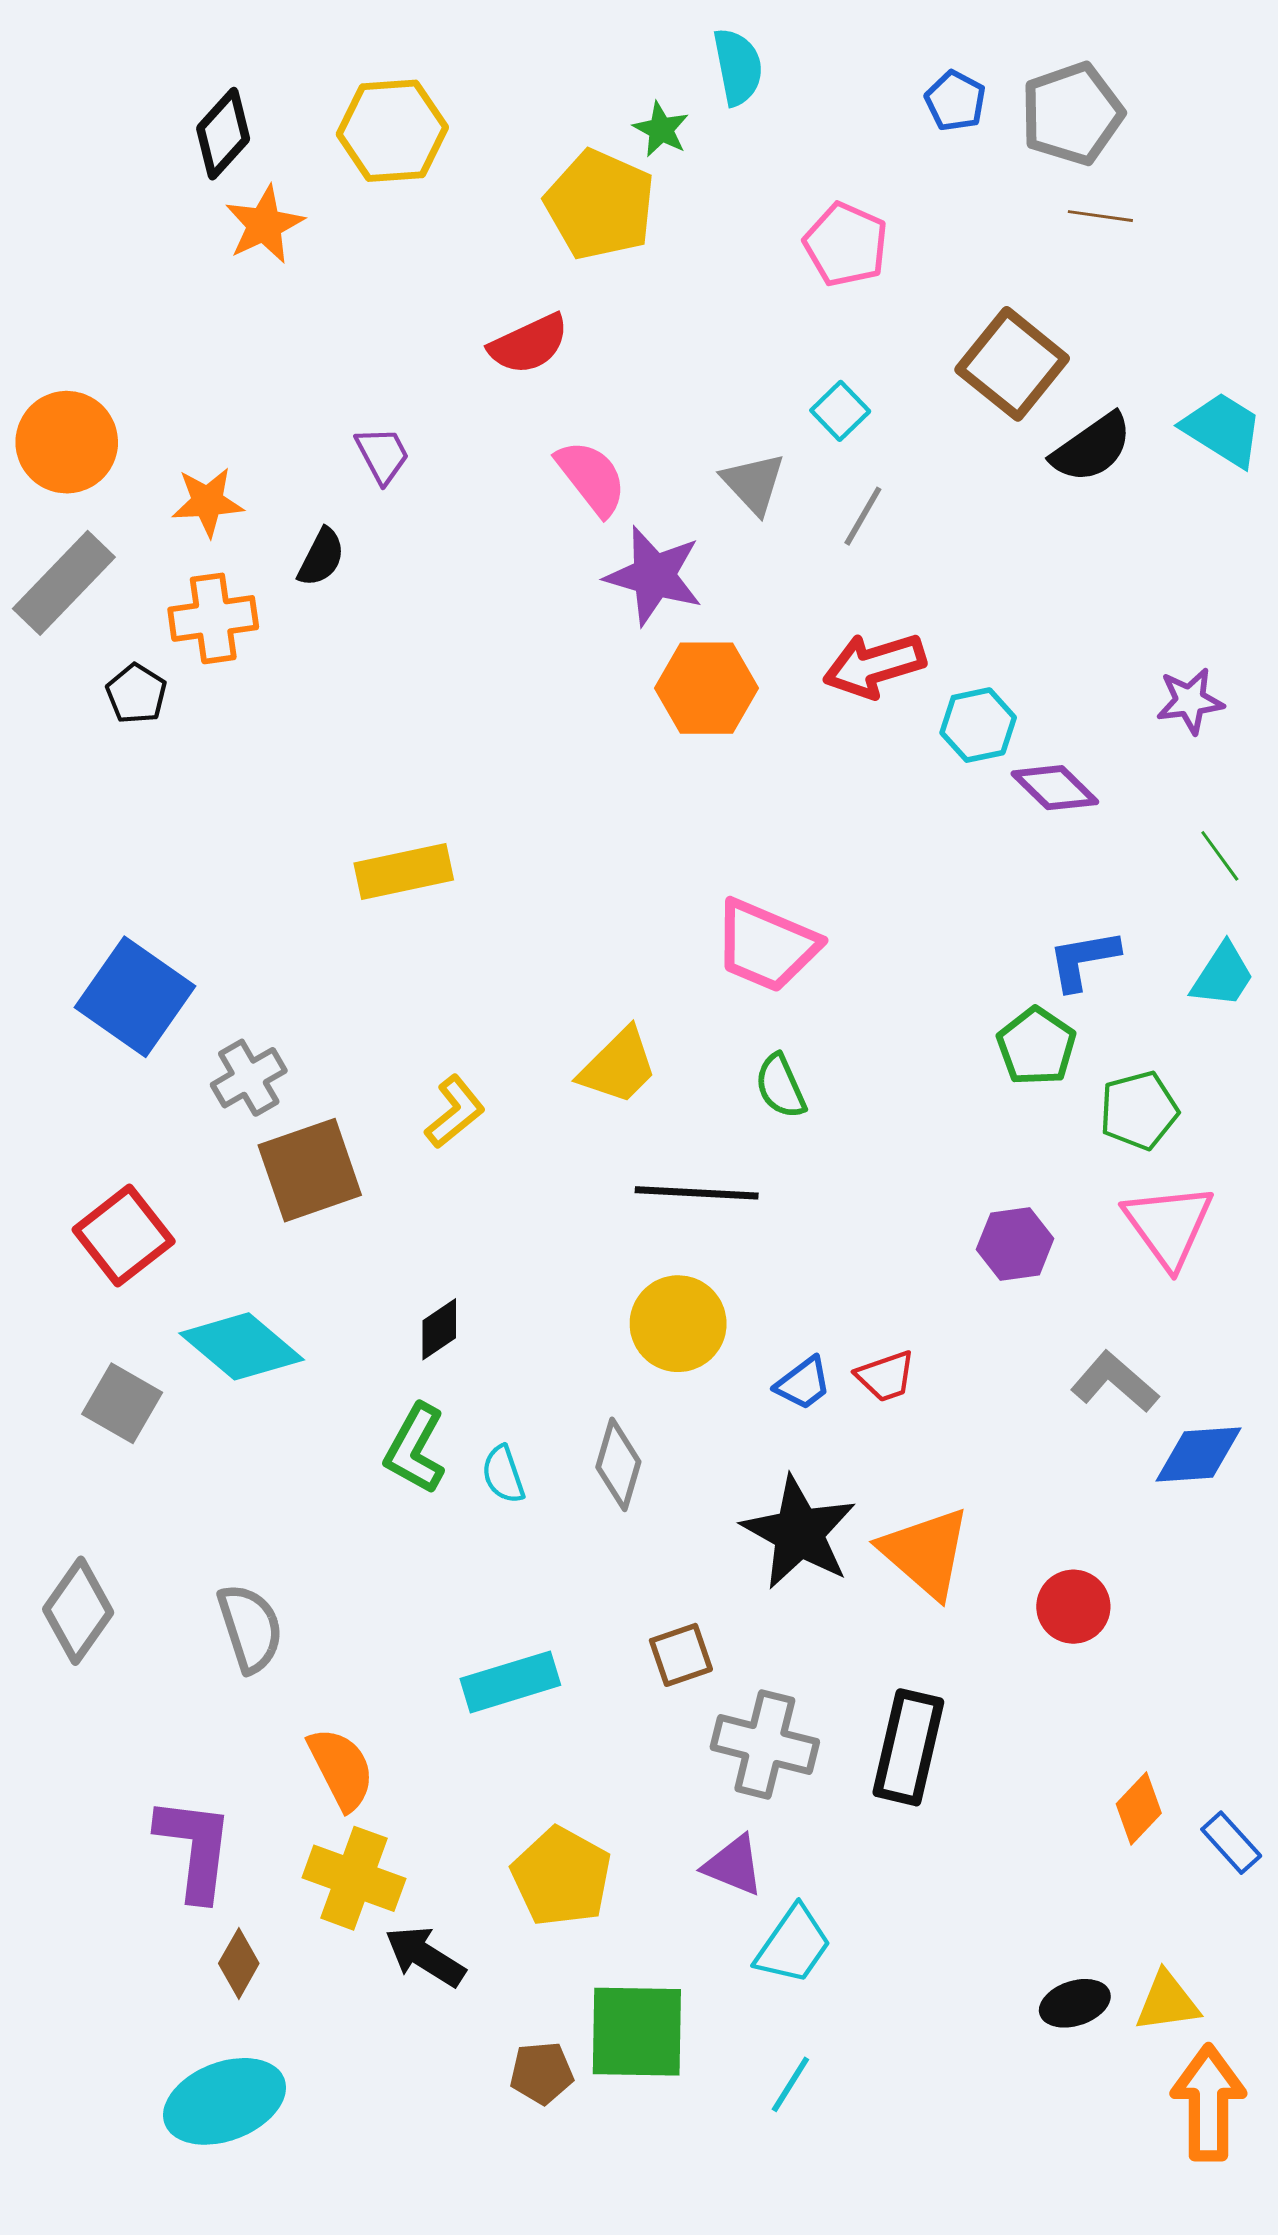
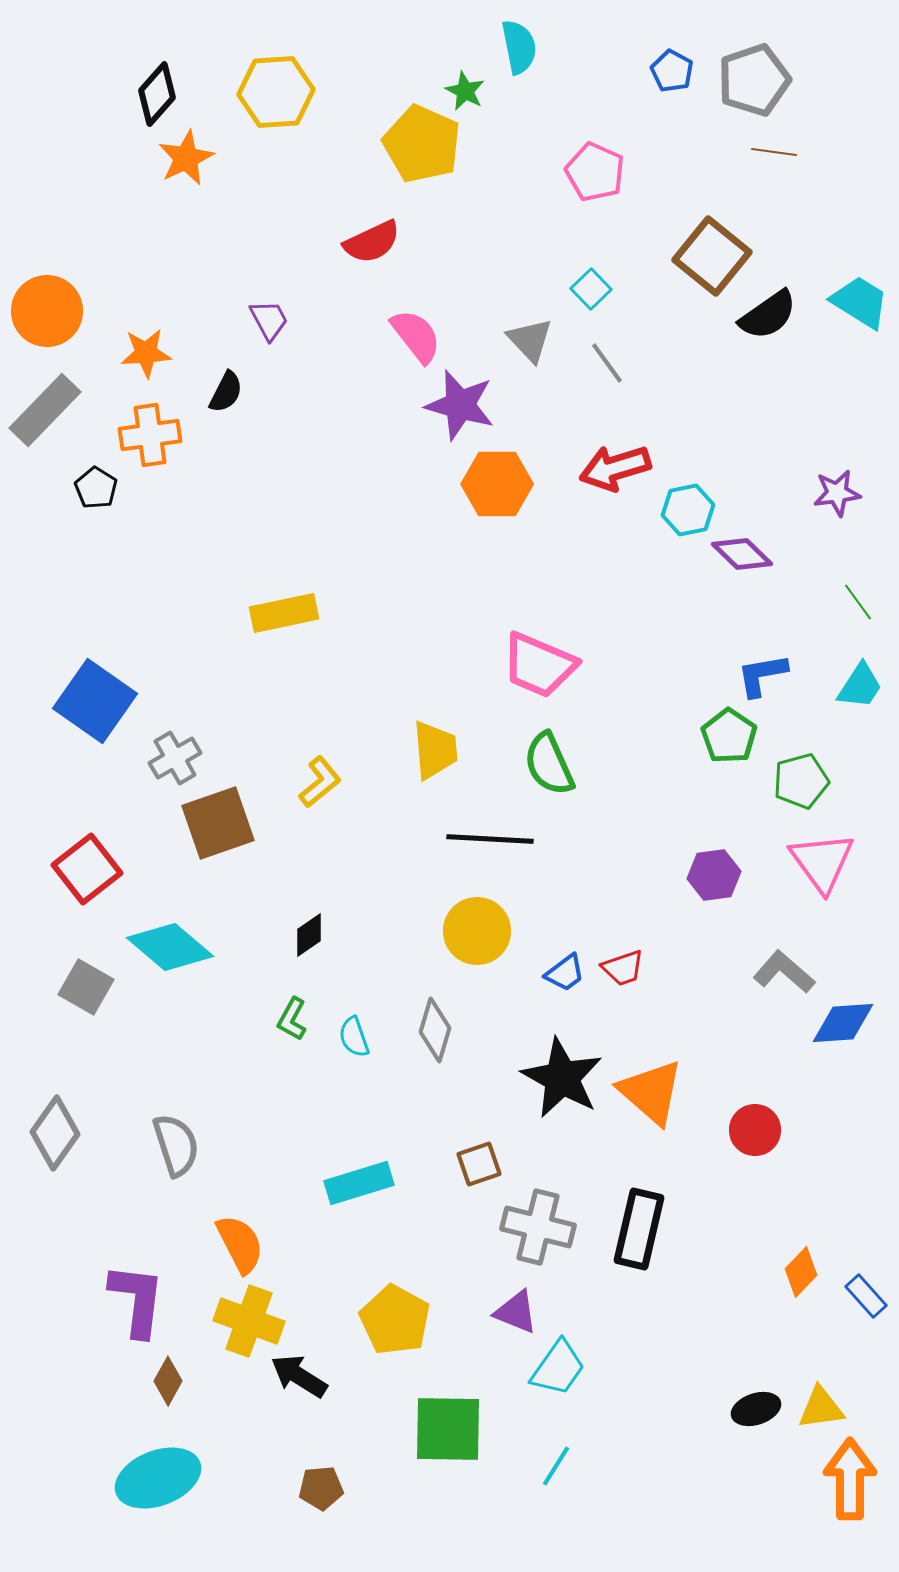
gray line: (863, 516) -> (607, 363), turned -66
yellow trapezoid: (618, 1066) -> (435, 750), turned -50
green semicircle: (780, 1086) -> (549, 764), size x1.4
green L-shape: (415, 1449) -> (292, 1019), size x0.7
brown pentagon: (542, 2073) -> (321, 1488), moved

